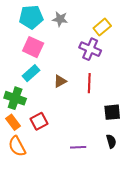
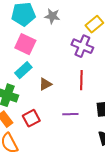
brown triangle: (60, 81) -> (45, 84), moved
purple line: (78, 147) -> (70, 114), moved

